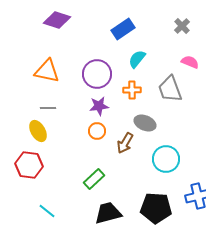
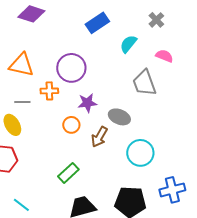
cyan semicircle: (137, 59) -> (128, 44), moved
orange cross: (132, 90) -> (49, 91), moved
purple star: (99, 106) -> (87, 103), moved

